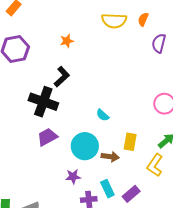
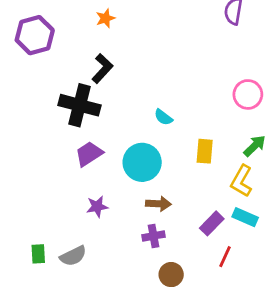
brown arrow: (110, 157) -> (158, 204), moved
purple star: (73, 177) -> (97, 207), moved
cyan rectangle: (107, 189) -> (245, 217), moved, turned -36

